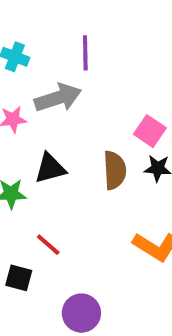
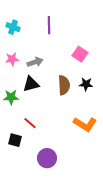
gray arrow: (58, 98) -> (35, 62), moved, size x0.7
pink square: (150, 131) -> (80, 54), moved

